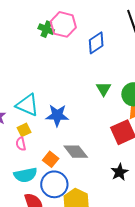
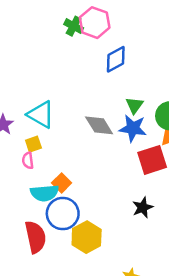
blue diamond: (96, 43) -> (116, 59), moved
blue star: (57, 115) -> (133, 128), moved
gray diamond: (76, 152) -> (99, 125), moved
cyan semicircle: (25, 175) -> (45, 193), moved

